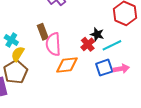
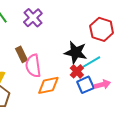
black star: (97, 34) -> (76, 52), size x1.6
red cross: (88, 44) -> (77, 71), moved

